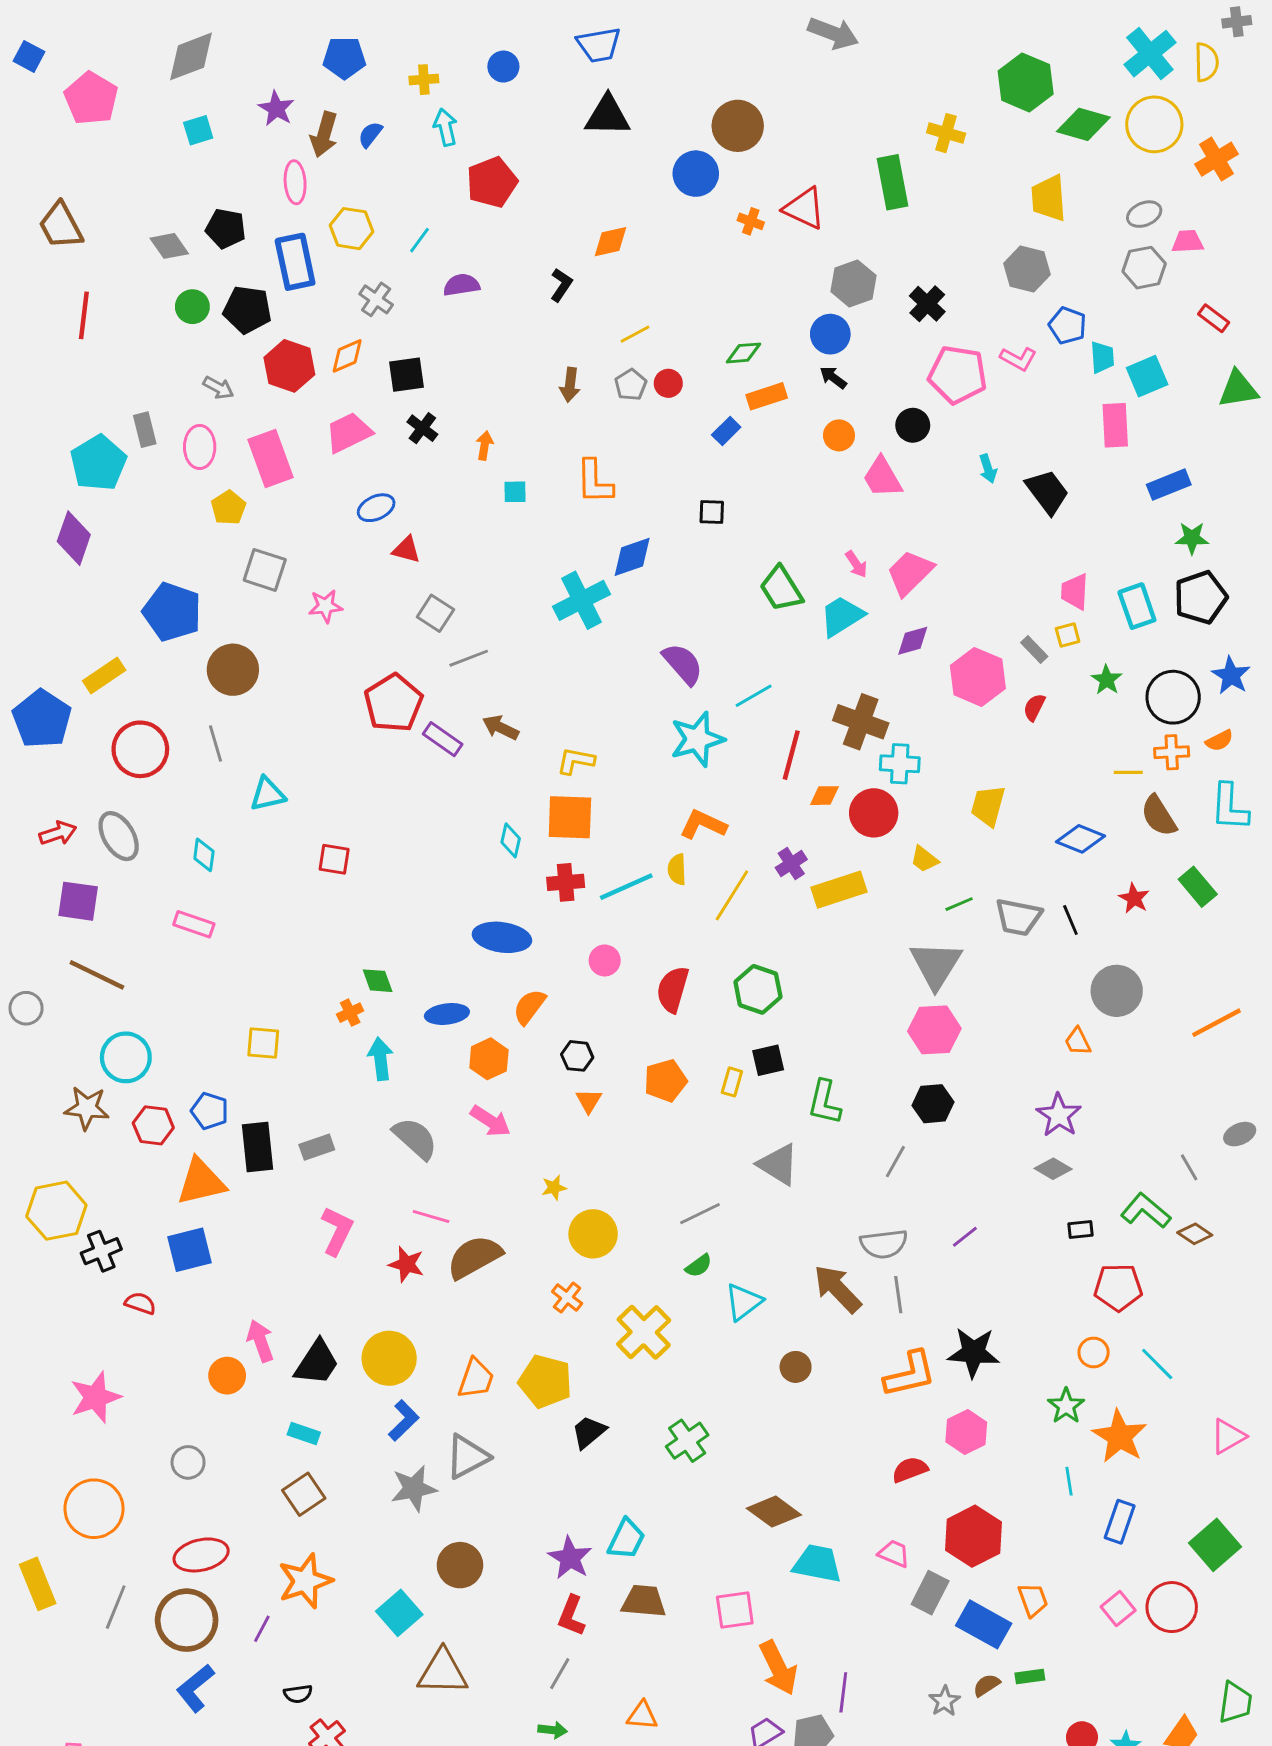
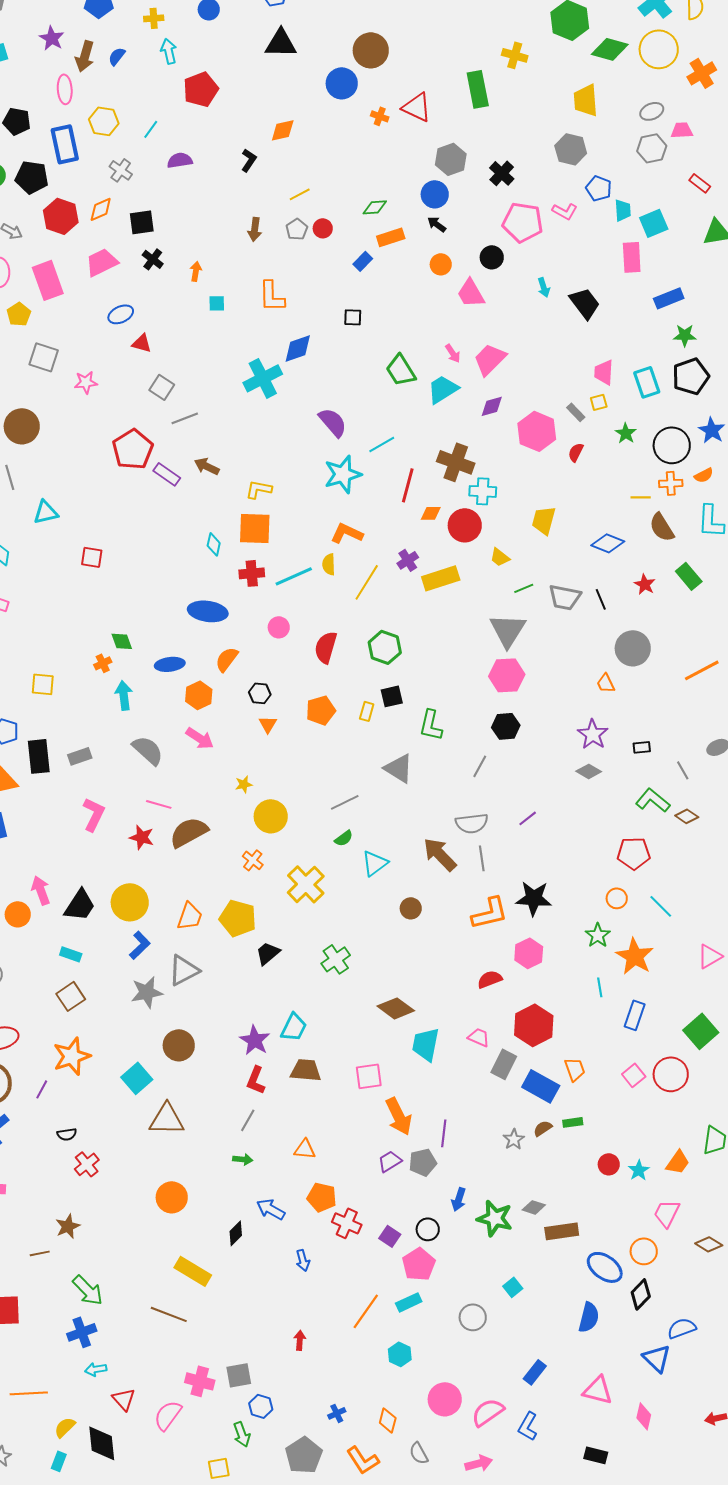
black rectangle: (1081, 1230) -> (642, 747), moved
cyan trapezoid: (817, 1564) -> (426, 1044), turned -90

